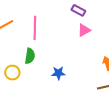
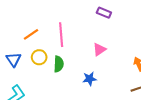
pink triangle: (84, 30) -> (99, 50), moved
yellow circle: (12, 73) -> (39, 57), moved

